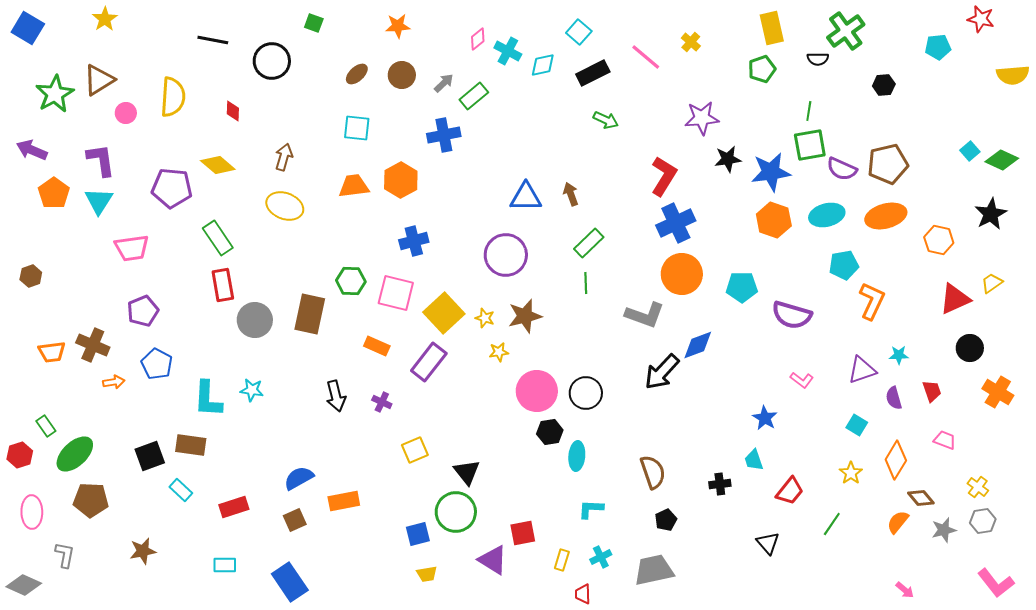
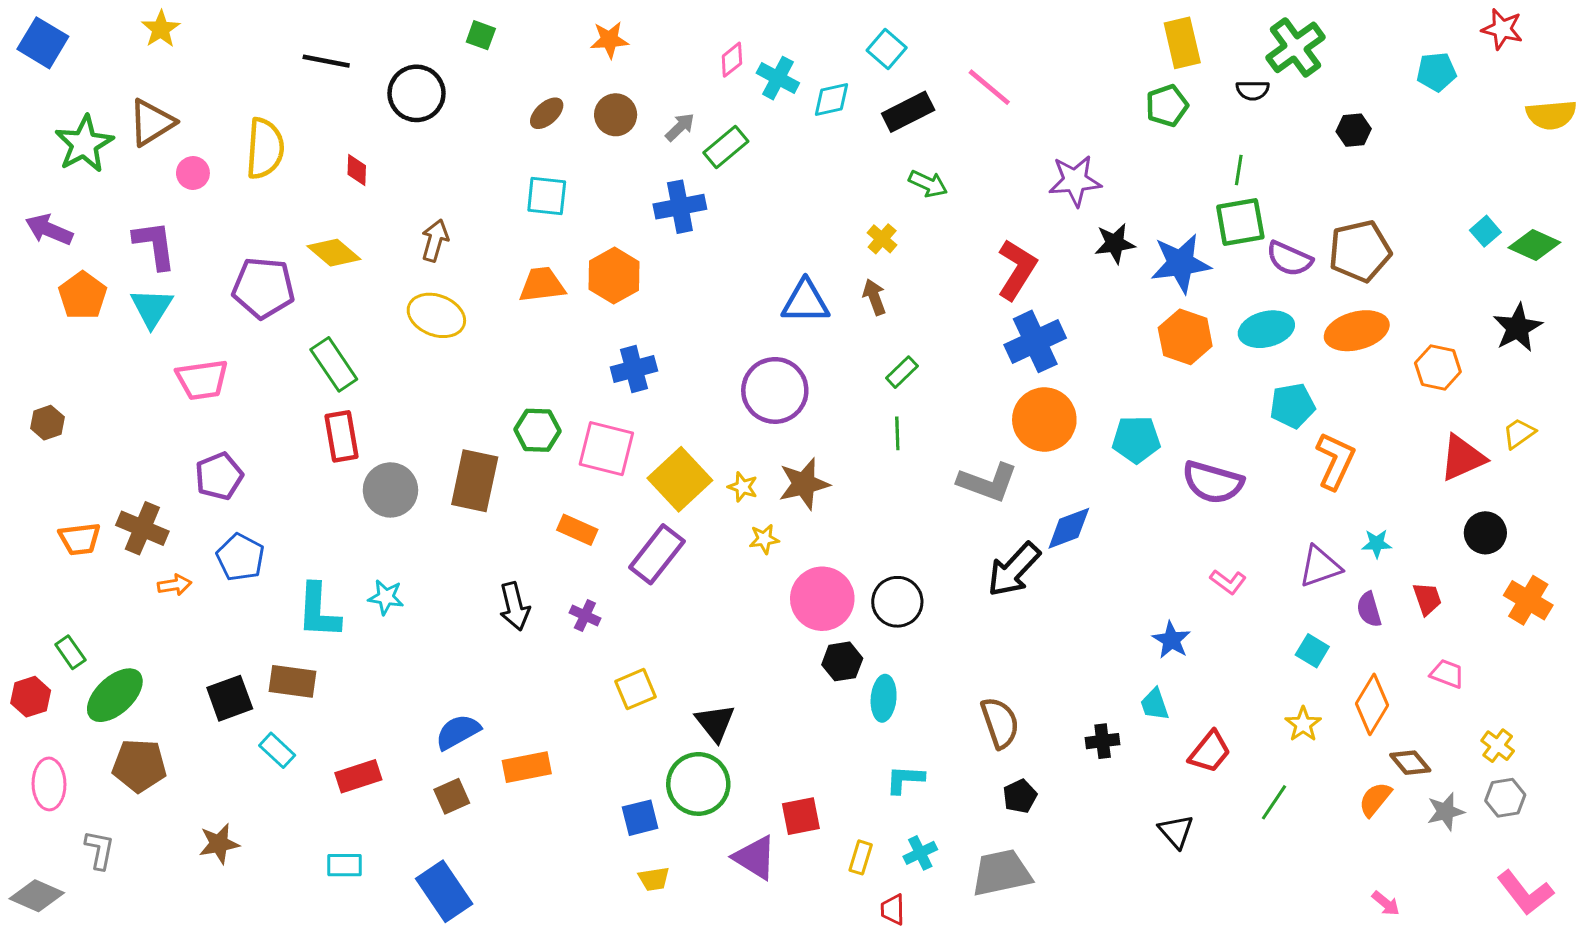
yellow cross: (691, 42) -> (882, 239), moved
green rectangle: (589, 243) -> (902, 372), size x0.7

